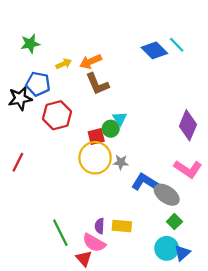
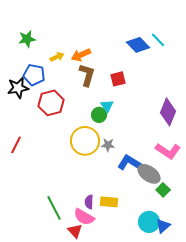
brown L-shape: (97, 84) -> (87, 75), turned -140
red square: (96, 136) -> (118, 79), moved
green square: (174, 222) -> (163, 190), moved

